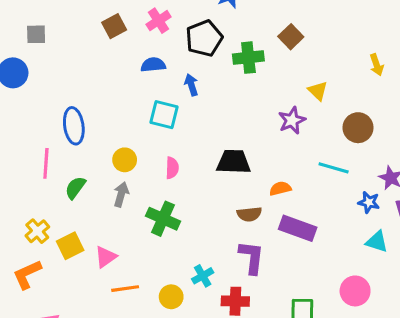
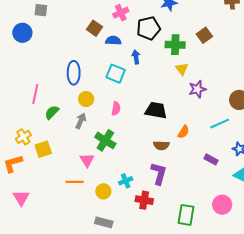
brown square: (114, 26) -> (95, 28), moved, turned -35
yellow triangle: (318, 91) -> (182, 69), moved
blue ellipse: (74, 126) -> (74, 73), moved
cyan line: (334, 168) -> (220, 124), turned -48
orange semicircle: (280, 189) -> (184, 132), turned 128
purple rectangle: (298, 228) -> (211, 159), moved, size x0.6
pink triangle: (106, 257) -> (87, 160), moved, turned -35

